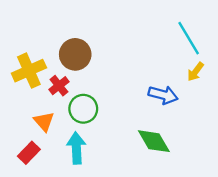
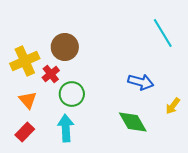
yellow arrow: (195, 72) -> (173, 106), moved
orange triangle: (44, 121) -> (28, 100), moved

